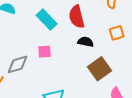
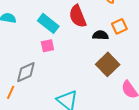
black semicircle: (86, 42) -> (100, 35), moved
pink square: (45, 52) -> (47, 46), moved

